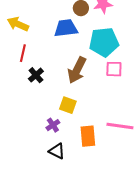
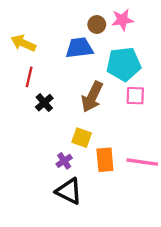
orange rectangle: (88, 136) -> (105, 160), moved
black triangle: (57, 151) -> (69, 191), size x1.4

